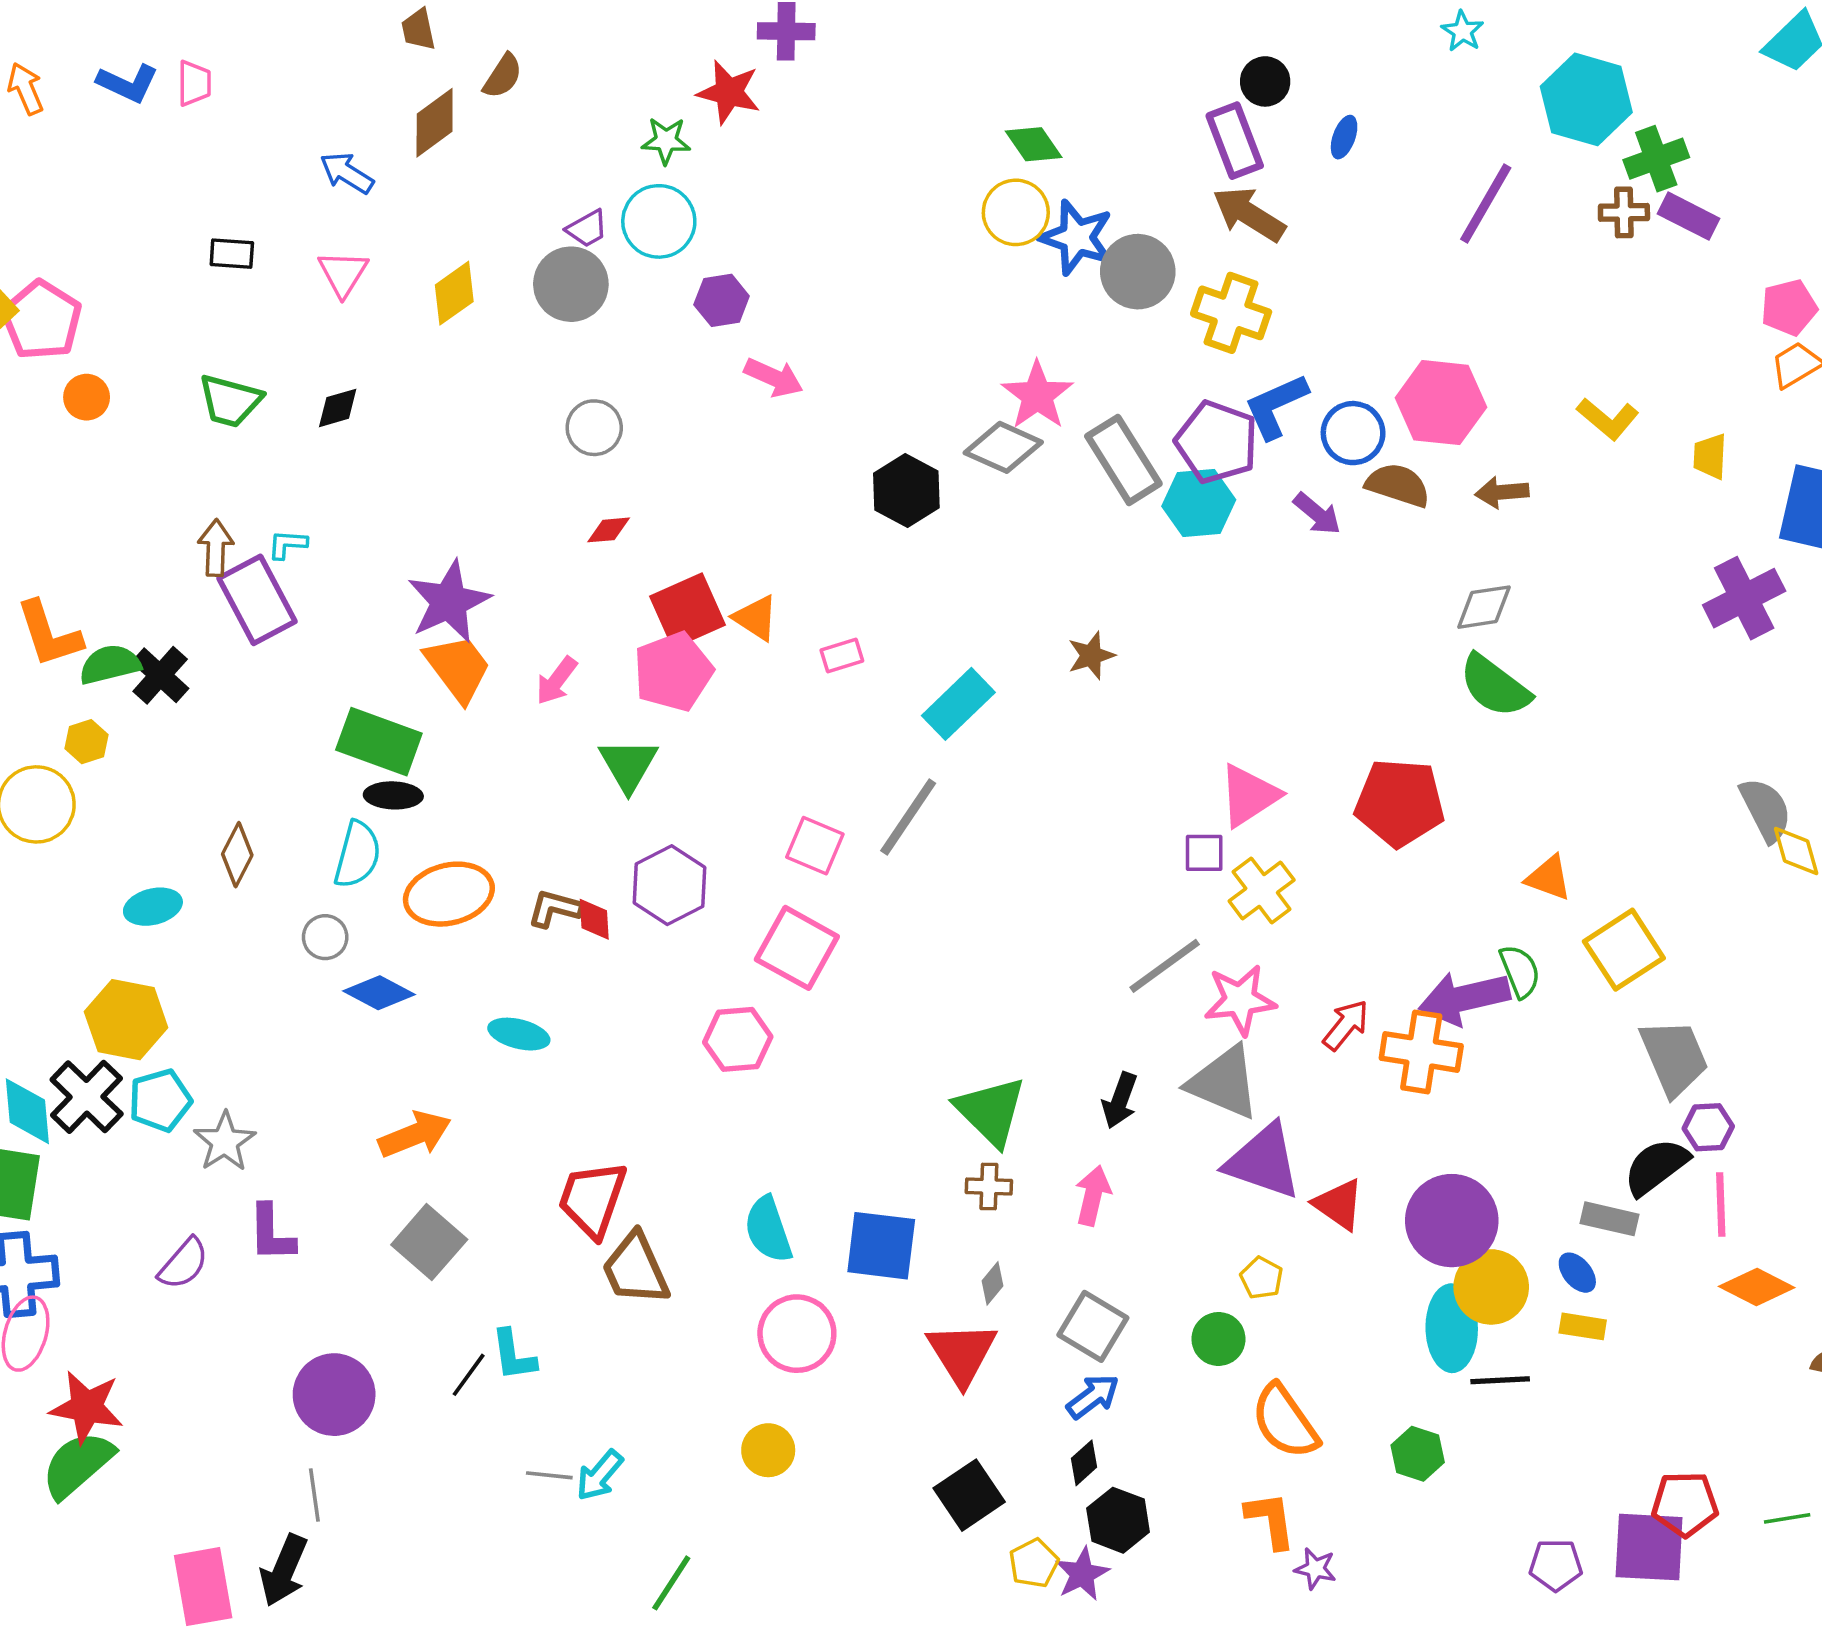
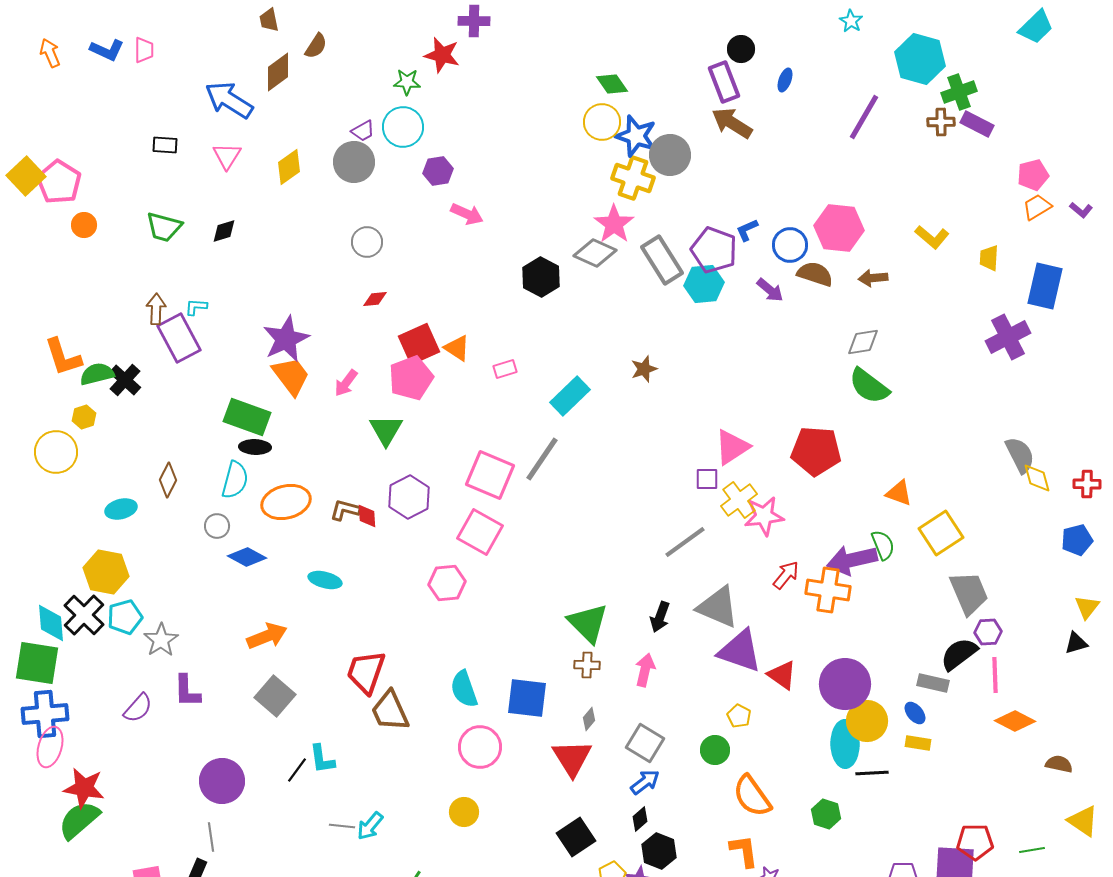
blue arrow: (347, 173) -> (229, 100), size x1.6
yellow cross: (1231, 313) -> (633, 178), moved
blue L-shape: (1276, 406) -> (747, 230), size x0.6
pink square: (815, 846) -> (490, 475), size x1.5
pink star: (1240, 1000) -> (764, 516), moved

